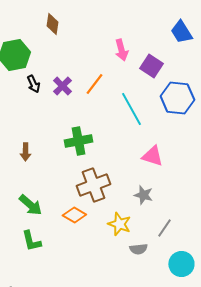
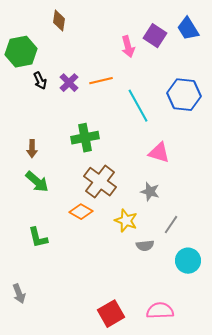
purple square: (151, 66) -> (155, 36), moved
orange line: (94, 84) -> (101, 81), turned 40
brown cross: (93, 185) -> (100, 182), turned -32
green arrow: (30, 205) -> (37, 182), moved

